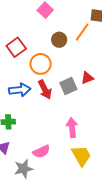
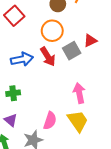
orange circle: (41, 64) -> (52, 31), moved
pink semicircle: (41, 151) -> (50, 121), turned -42
yellow trapezoid: (81, 156) -> (78, 121), moved

